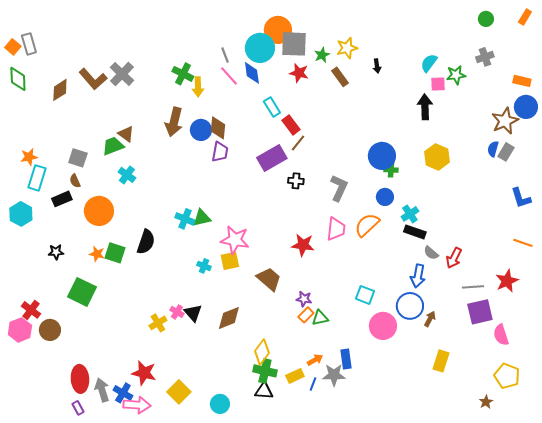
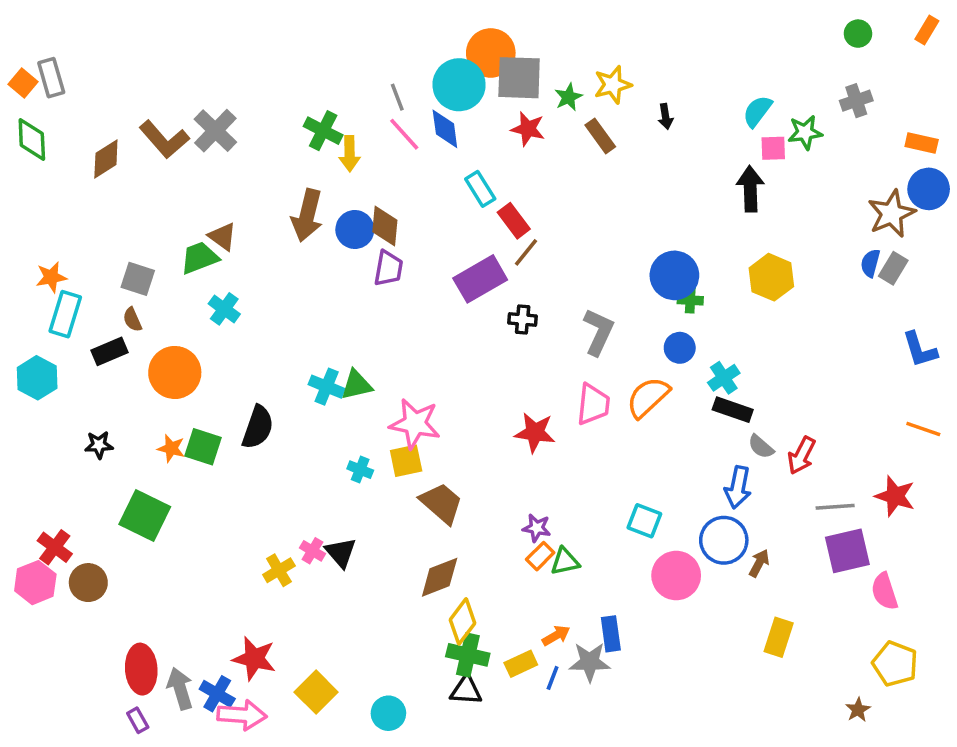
brown trapezoid: (269, 279) -> (441, 503), moved
red star: (507, 281) -> (895, 496), turned -30
brown diamond: (229, 318) -> (440, 577), moved

